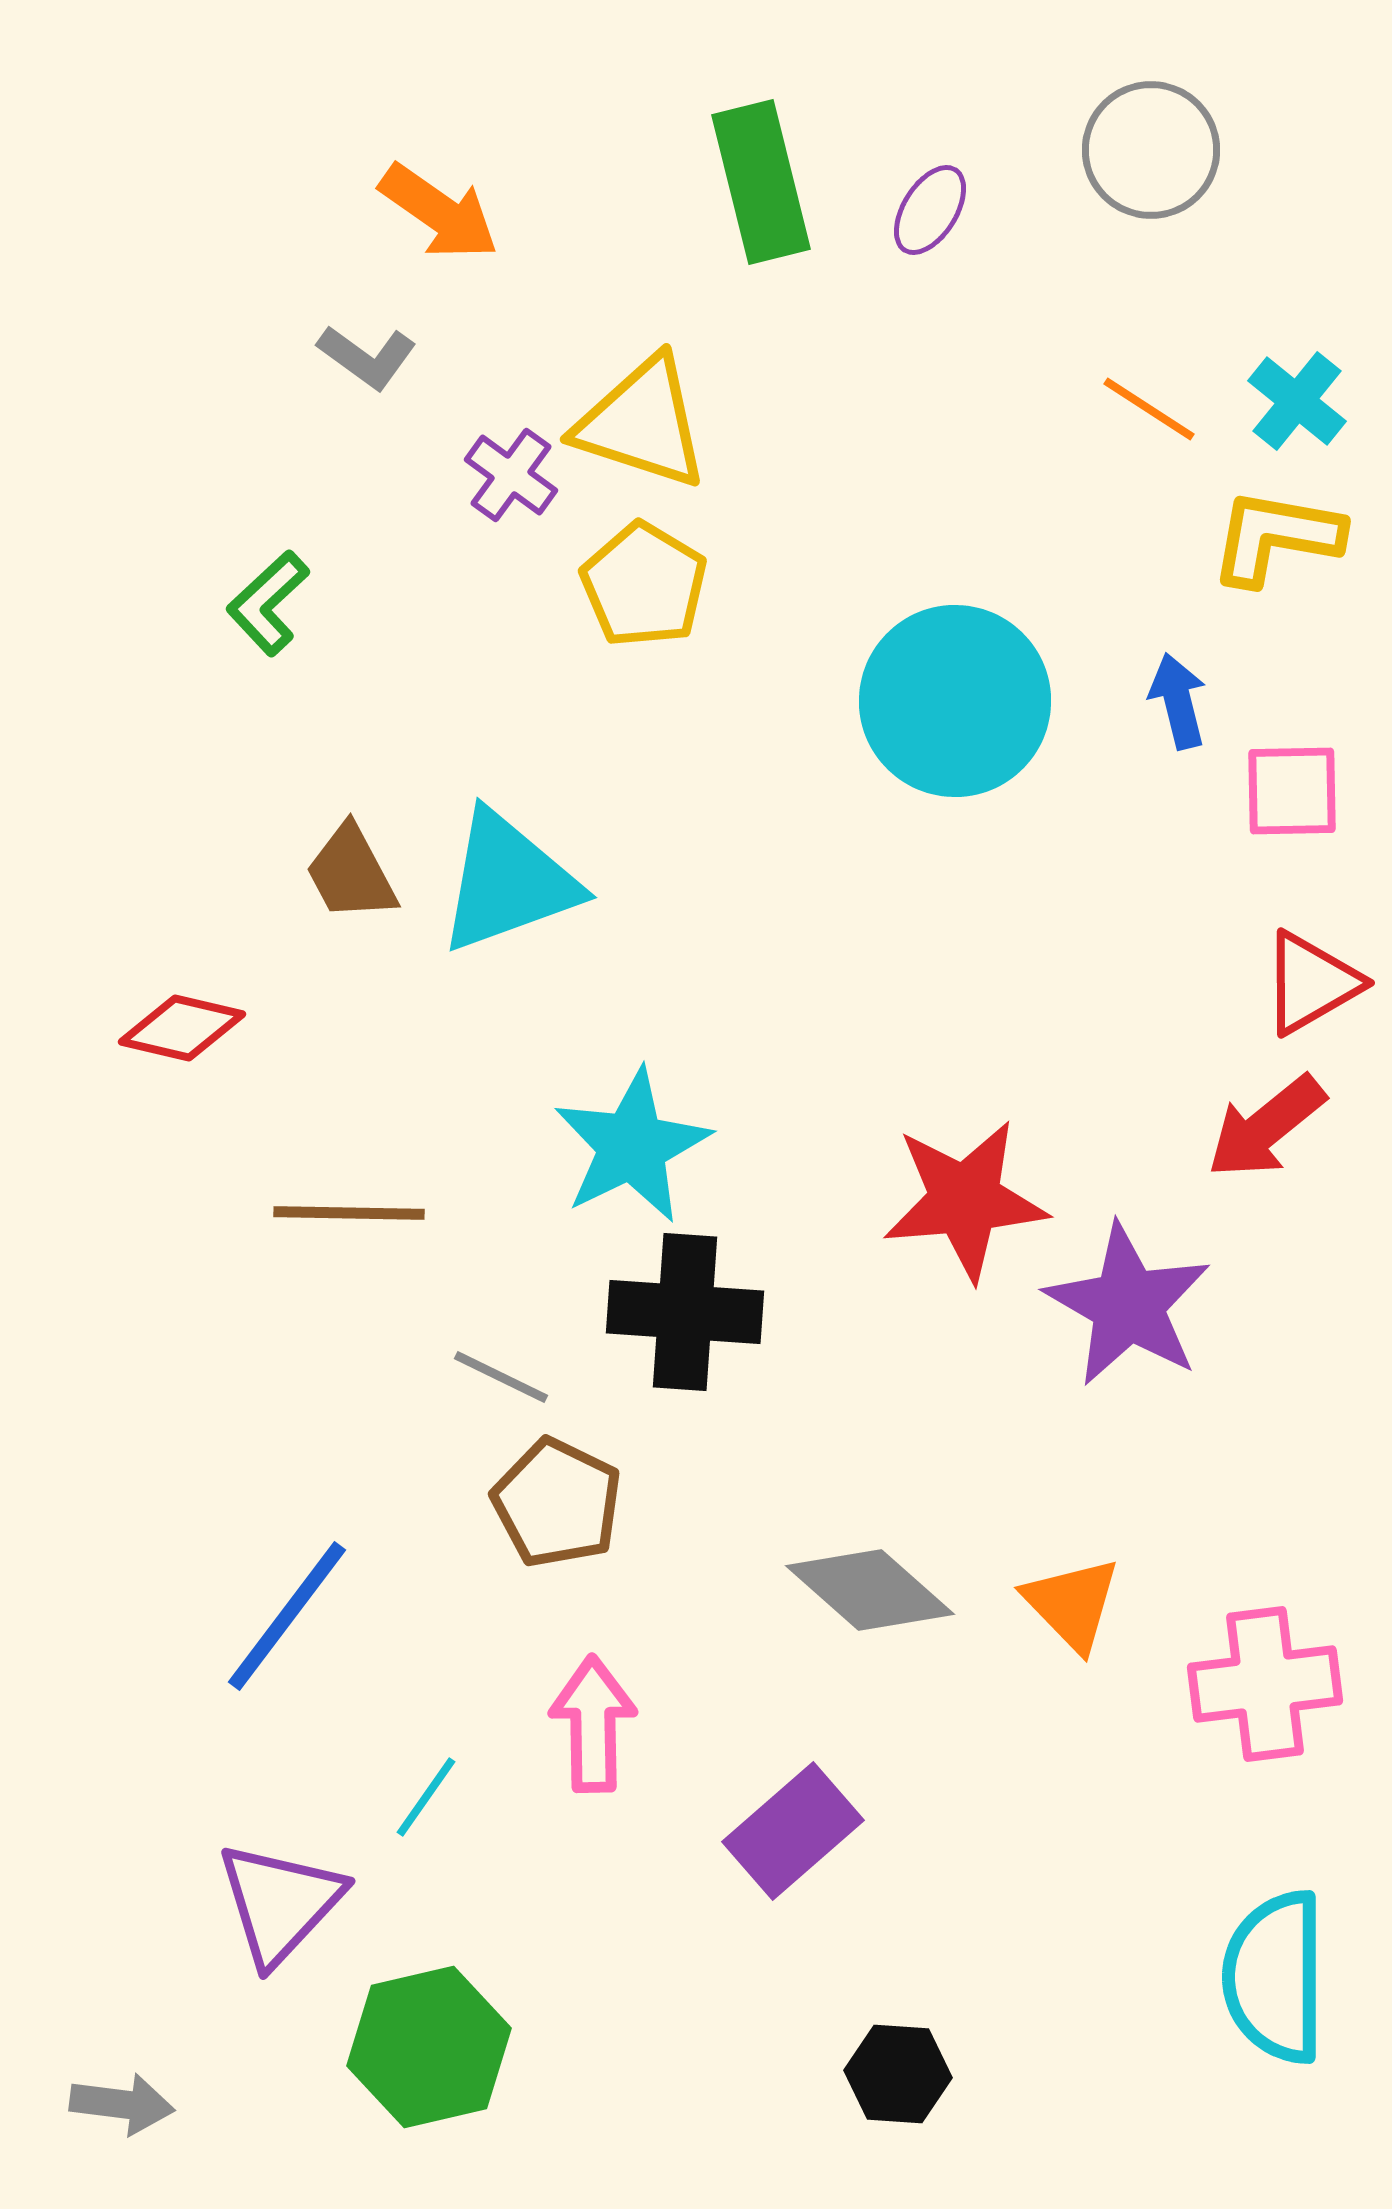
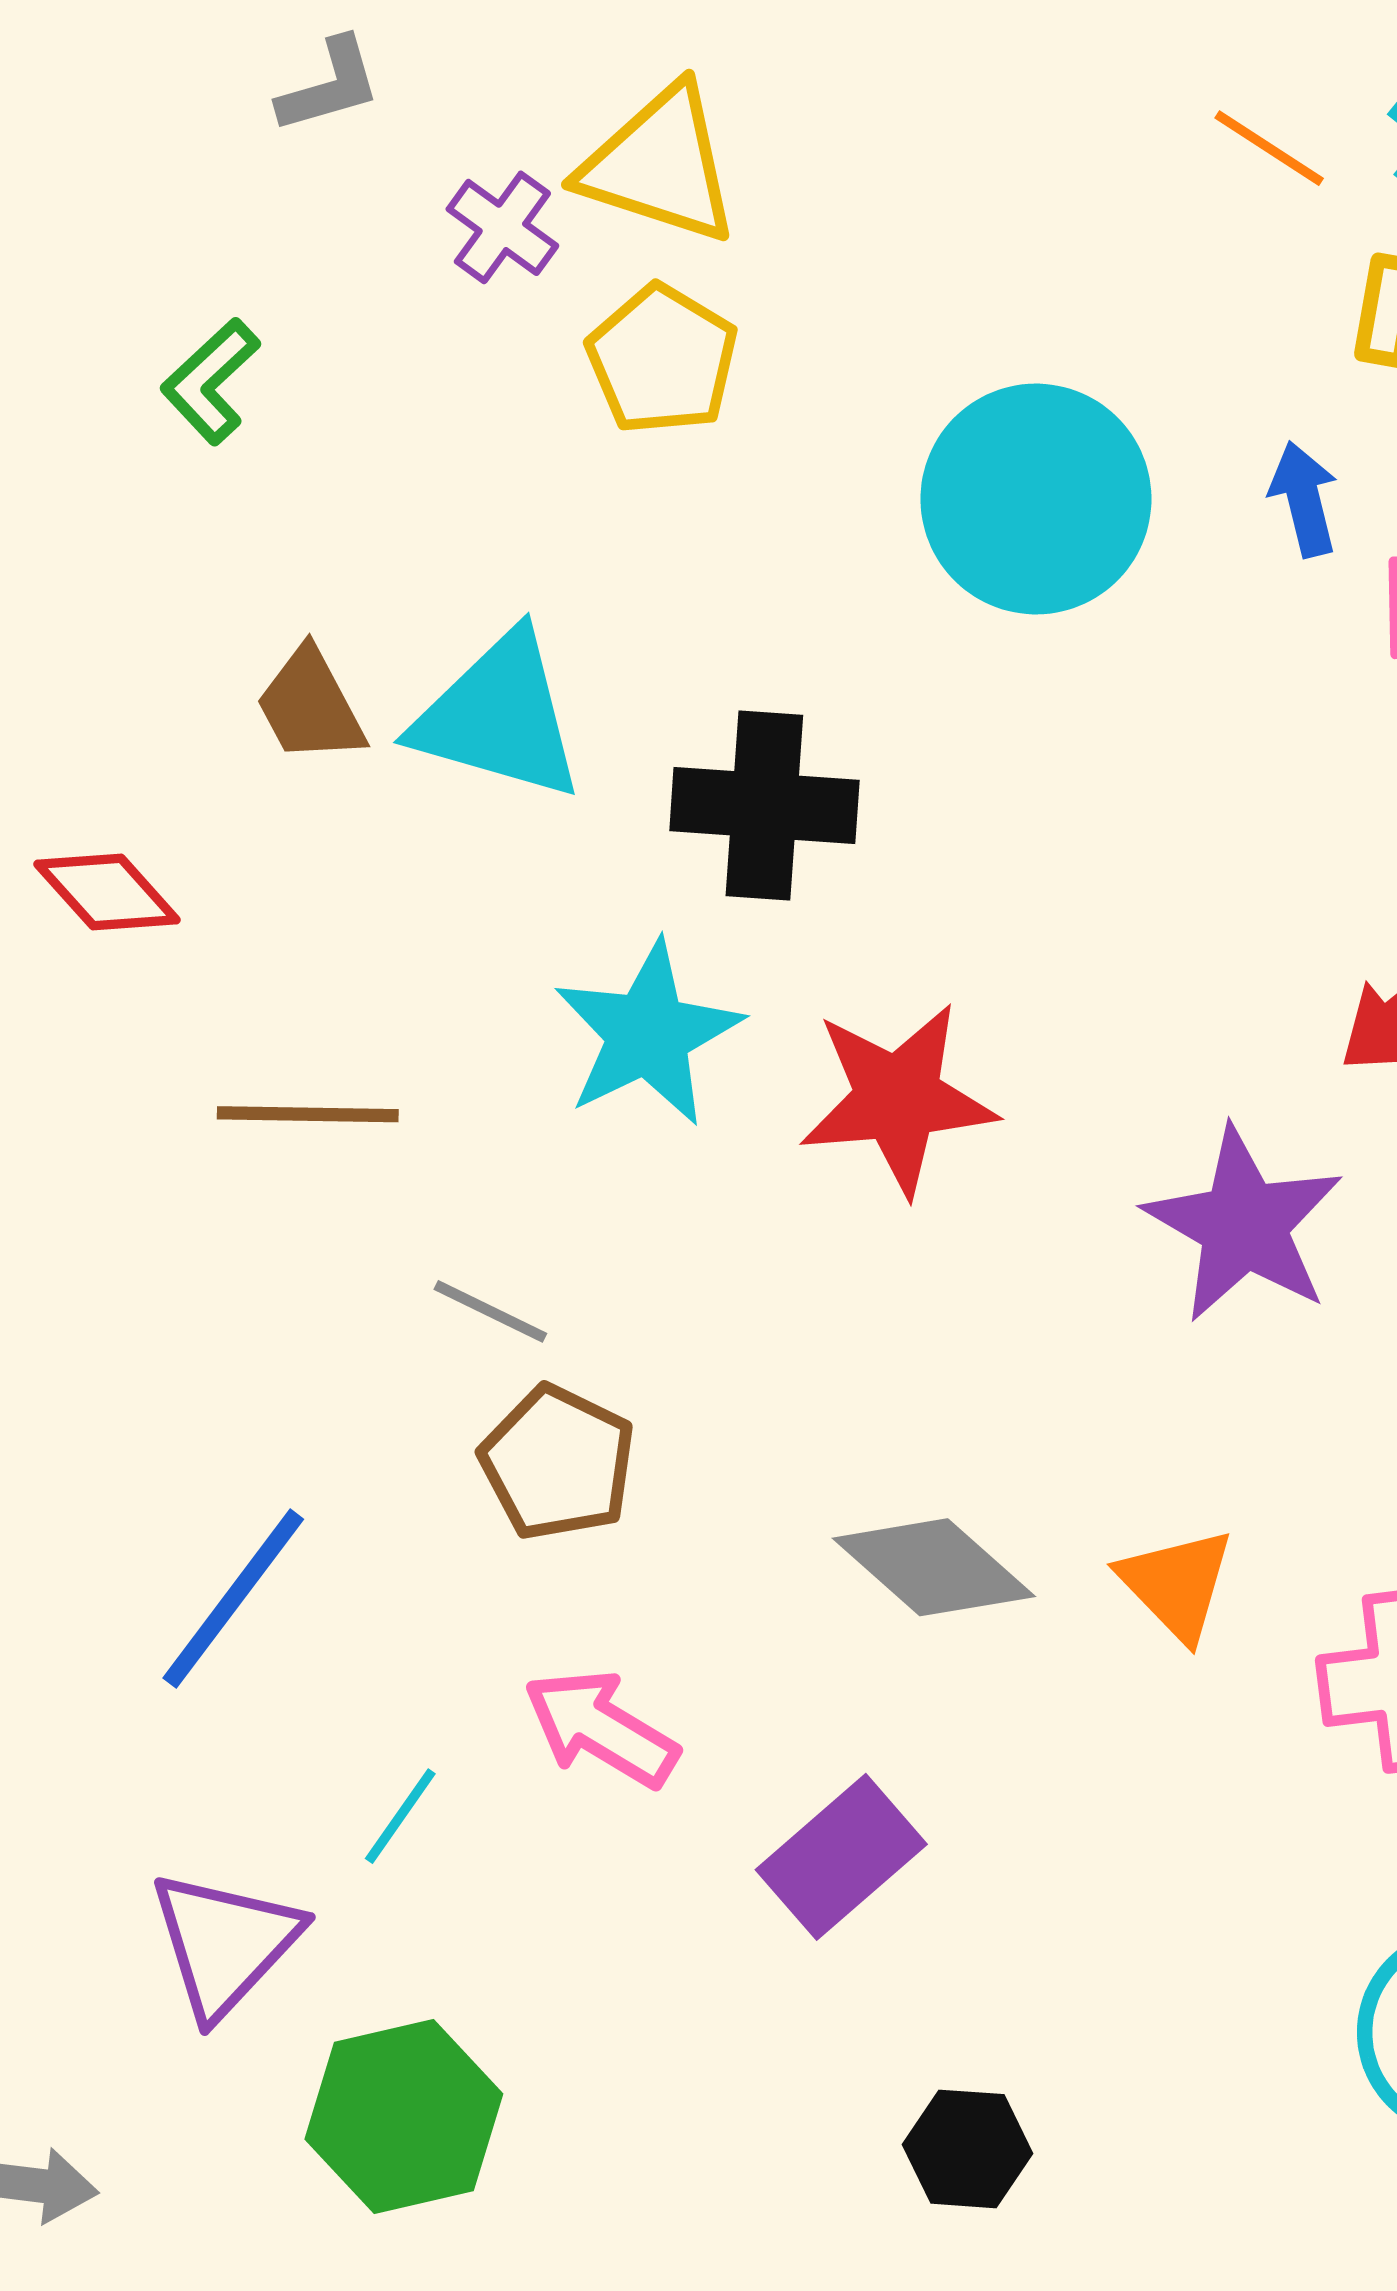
gray L-shape: (367, 357) -> (329, 86), turned -52
cyan triangle: (508, 882) -> (499, 717), turned 36
red diamond: (182, 1028) -> (107, 892), turned 35
red star: (965, 1200) -> (898, 1099), moved
black cross: (685, 1312) -> (764, 805), moved
pink arrow: (593, 1724) -> (601, 1728), turned -58

